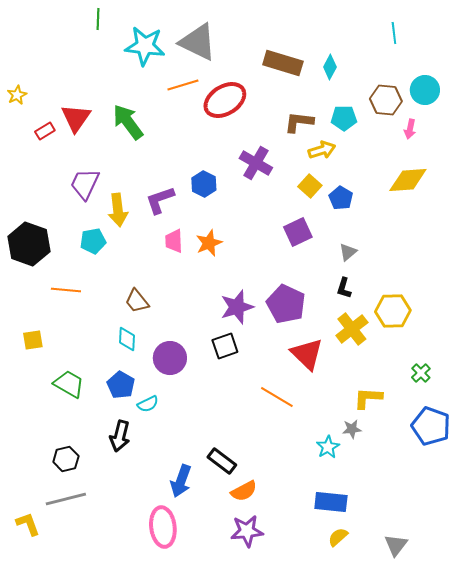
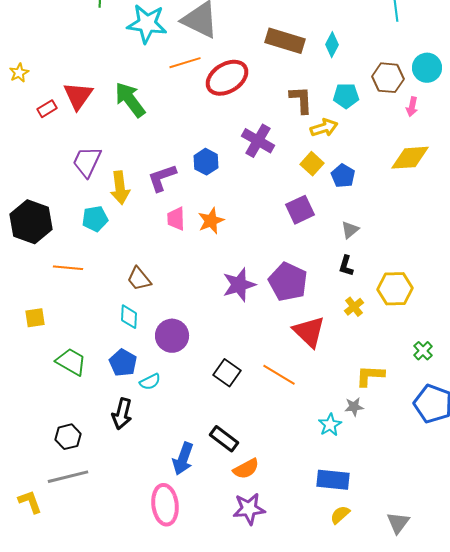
brown L-shape: (299, 122) -> (301, 100), turned 80
yellow cross: (352, 329) -> (354, 307), size x0.6
black square: (225, 346) -> (227, 373), moved, turned -36

